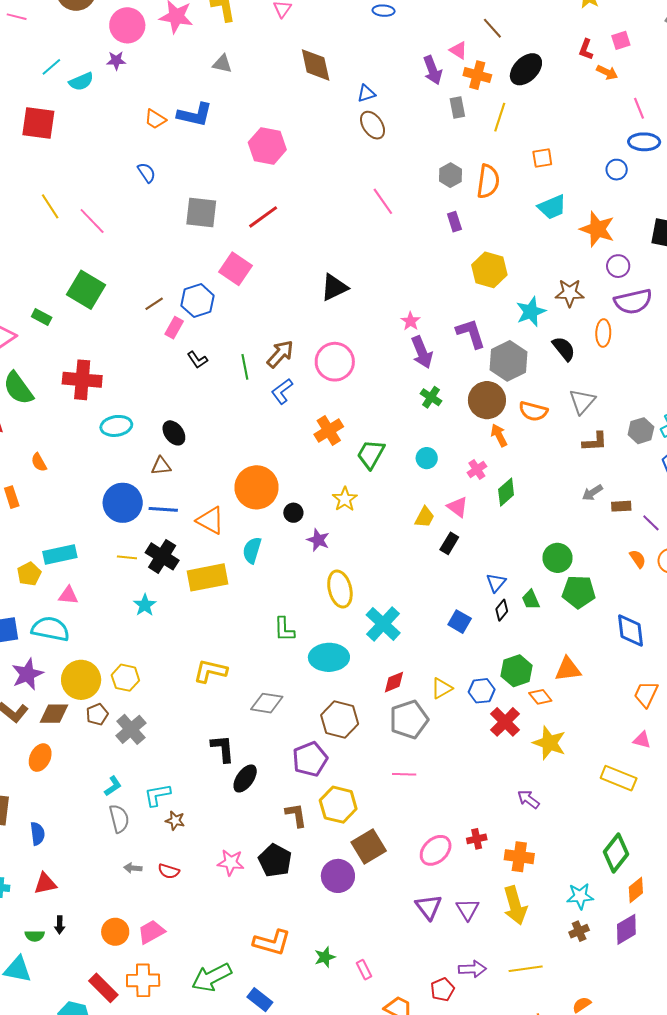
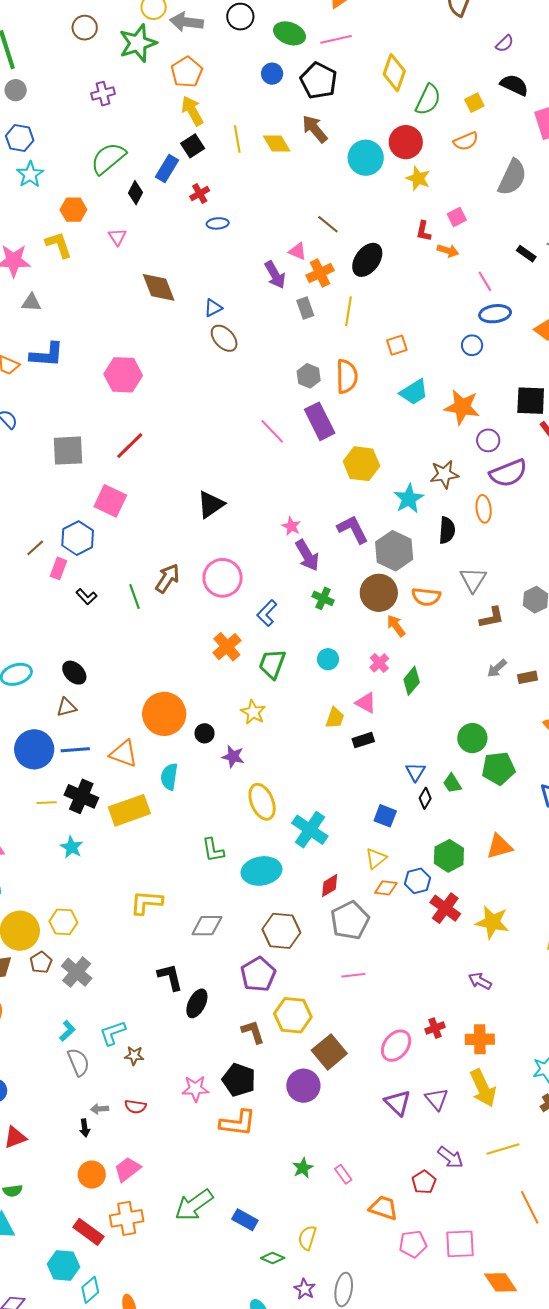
gray triangle: (222, 64) -> (31, 303), moved
orange cross: (477, 75) -> (320, 273), turned -32
pink line: (383, 201) -> (272, 431), moved
purple rectangle: (454, 222) -> (320, 421), size x1.8
black semicircle: (564, 349) -> (447, 530), turned 52
blue L-shape: (282, 391) -> (267, 613), moved
black rectangle: (449, 543) -> (363, 740), turned 50
yellow triangle: (442, 688) -> (376, 859), moved
orange diamond: (540, 697) -> (386, 888), moved, turned -35
black arrow: (60, 925) -> (85, 1128), moved
orange L-shape: (272, 942) -> (238, 1123), moved
purple arrow: (472, 969) -> (450, 1157), turned 48

